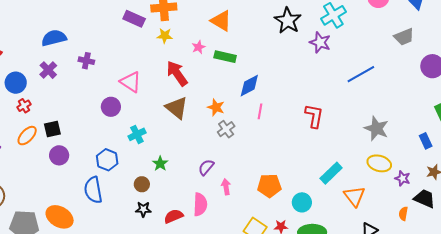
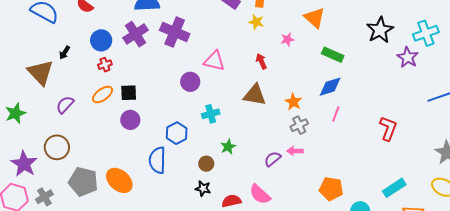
green rectangle: (225, 57) -> (333, 55), moved
purple cross: (86, 61) -> (175, 32), size x1.8
purple cross: (48, 70) -> (135, 34), size x1.4
red arrow: (177, 73) -> (261, 61), size x0.6
pink triangle: (131, 82) -> (214, 61), turned -30
brown triangle: (177, 108) -> (255, 95), turned -40
pink arrow: (226, 187) -> (295, 151), moved, turned -91
pink semicircle: (200, 204) -> (260, 194), turned 120

